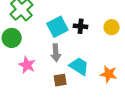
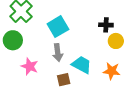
black cross: (81, 26) -> (106, 25), moved
yellow circle: (112, 27) -> (116, 41), moved

